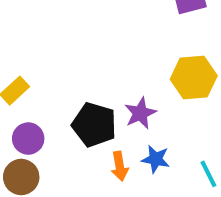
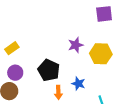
purple star: (140, 113) -> (76, 45), moved
blue star: (156, 159) -> (78, 84), moved

